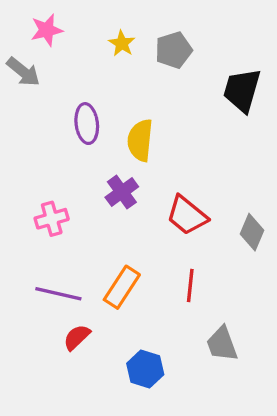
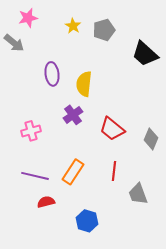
black trapezoid: (242, 90) -> (145, 54), turned -64
red semicircle: (77, 337) -> (46, 202), turned 30
gray trapezoid: (222, 344) -> (138, 194), moved

